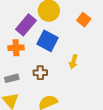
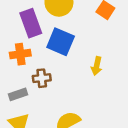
purple rectangle: (26, 25) -> (31, 23), turned -55
brown cross: (40, 73) -> (42, 78), moved

